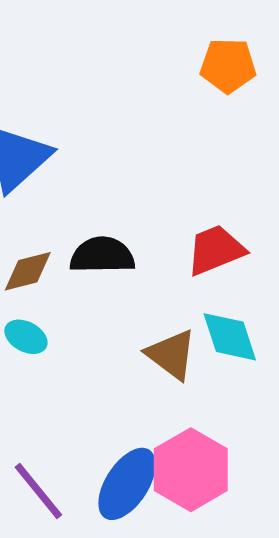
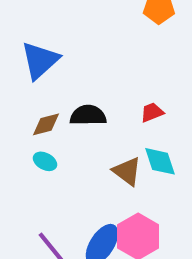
red trapezoid: (216, 250) -> (152, 112), size x0.7

